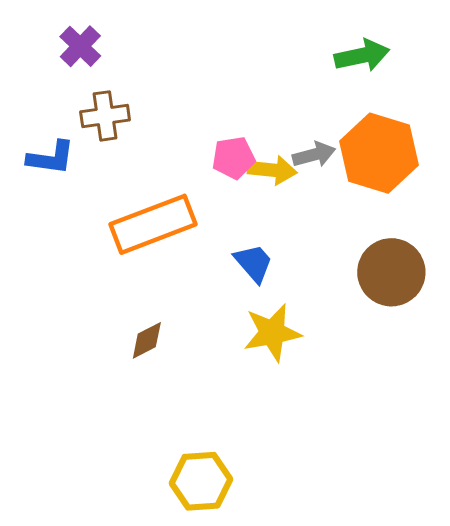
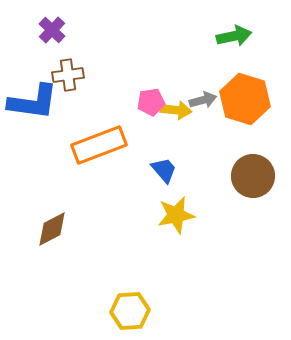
blue L-shape: (51, 158) -> (33, 102), size x1.6
brown diamond: (147, 340) -> (52, 229), moved, size x1.4

